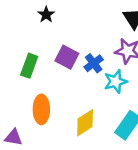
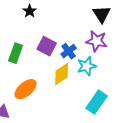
orange ellipse: (41, 109) -> (26, 89), turned 50
yellow diamond: (85, 123) -> (62, 74), moved

